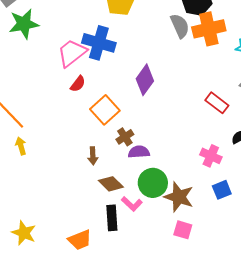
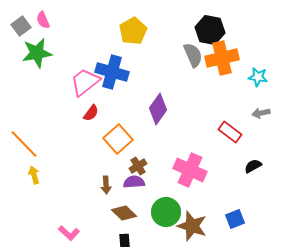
purple semicircle: (139, 152) -> (134, 182), moved
pink cross: (211, 156) -> (190, 170), moved, size x1.5
pink L-shape: (132, 204) -> (69, 233), moved

